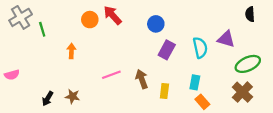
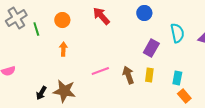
orange circle: (90, 20) -> (62, 20), moved
blue circle: (156, 24) -> (144, 13), moved
cyan semicircle: (200, 48) -> (177, 33), moved
yellow rectangle: (164, 91) -> (149, 75), moved
brown star: (73, 96) -> (64, 91), size x1.6

